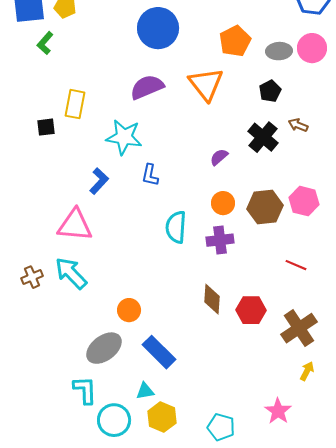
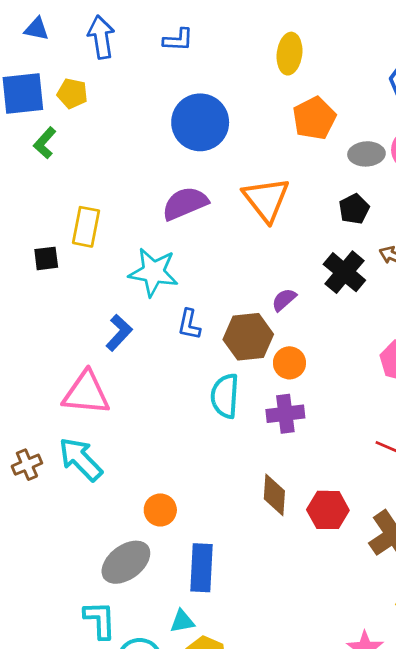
orange pentagon: (235, 41) -> (314, 118), moved
brown hexagon: (265, 207) -> (248, 337), moved
blue rectangle: (159, 352) -> (202, 568), turned 48

